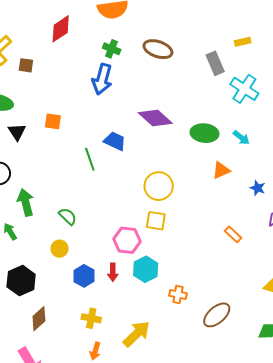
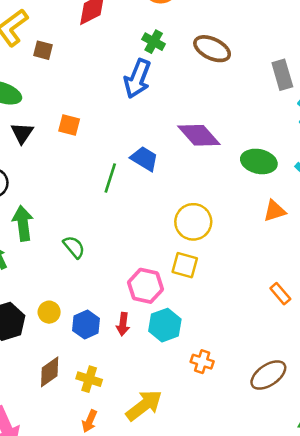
green line: (90, 159) -> (110, 178), turned 30
yellow circle: (60, 249) -> (49, 312), moved
brown ellipse: (217, 315) -> (268, 375), moved
brown diamond: (39, 319) -> (50, 372), moved

